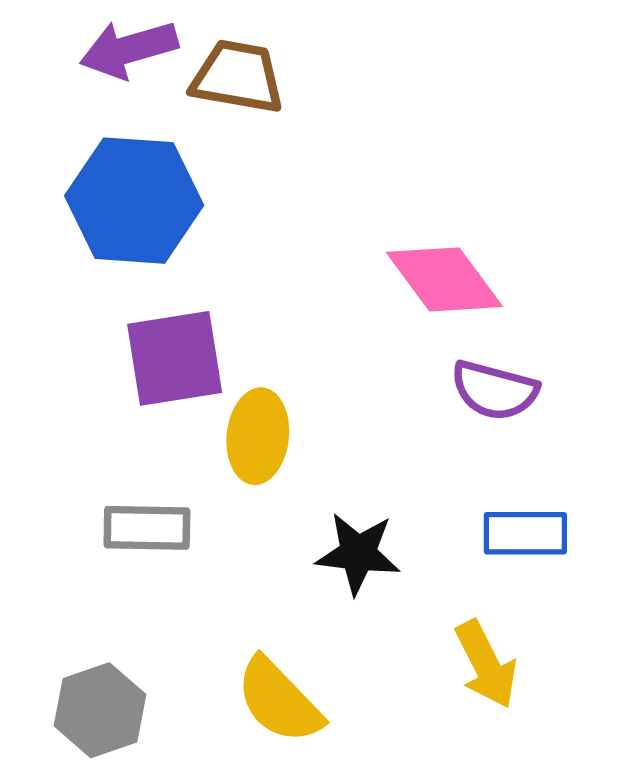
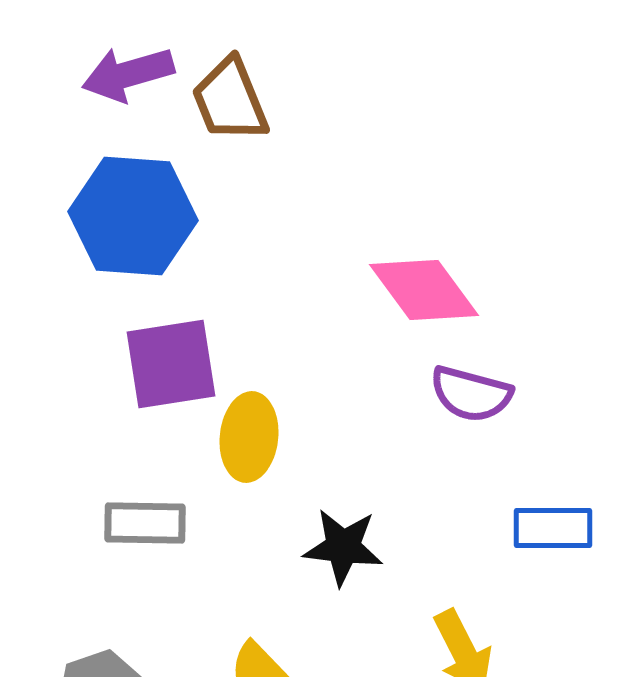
brown trapezoid: (238, 77) -> (230, 100), turned -122
blue rectangle: (525, 533) -> (553, 528), moved

